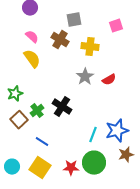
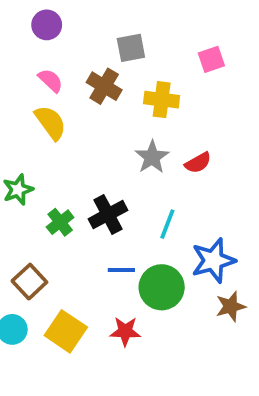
black cross: (62, 107) -> (108, 215), turned 30
brown square: (19, 120) -> (29, 282), moved
cyan line: (93, 135) -> (167, 224), moved
blue line: (42, 142) -> (121, 270), moved, turned -32
green circle: (94, 163) -> (162, 287), moved

